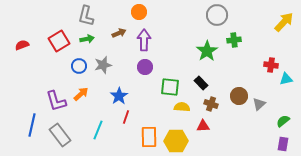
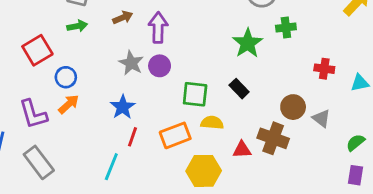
red square: (59, 41) -> (37, 50), moved
gray star: (103, 65) -> (131, 63), moved, turned -30
red cross: (271, 65) -> (324, 69), moved
blue circle: (79, 66) -> (66, 77), moved
brown cross: (211, 104) -> (273, 138), moved, size x1.5
gray triangle: (259, 104) -> (321, 118), turned -40
cyan line: (98, 130) -> (111, 167), moved
orange rectangle: (149, 137) -> (175, 135), moved, turned 70

